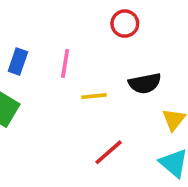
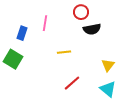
pink line: (65, 63) -> (45, 23), moved
black semicircle: (145, 83) -> (92, 29), moved

